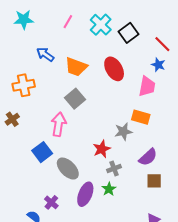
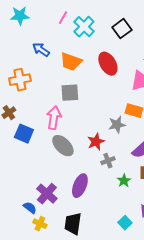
cyan cross: (101, 25) -> (84, 27), moved
gray square: (75, 99) -> (70, 93), turned 36
blue square: (42, 152) -> (24, 134), moved, turned -30
gray ellipse: (68, 169) -> (63, 146), moved
green star: (109, 189) -> (124, 181), moved
purple cross: (51, 202) -> (47, 194), size x1.5

